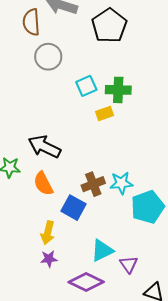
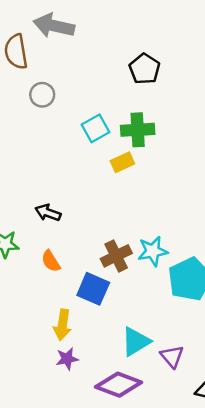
black pentagon: (109, 26) -> (144, 69), moved, size x0.7
gray circle: (48, 57) -> (42, 95), size x0.7
black arrow: (44, 147) -> (48, 213), size x0.6
orange semicircle: (43, 184) -> (51, 261), size x0.7

